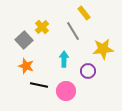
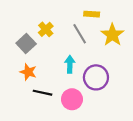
yellow rectangle: (84, 13) -> (92, 14), turned -48
yellow star: (103, 49) -> (112, 35), moved, turned -30
purple circle: (88, 71) -> (96, 77), size x1.5

